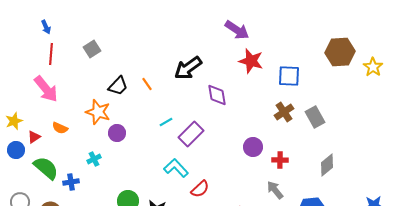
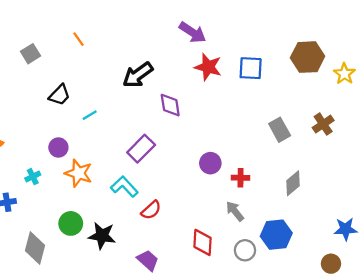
blue square: (289, 76) -> (251, 68), moved
orange line: (147, 84) -> (79, 39), moved
orange star: (98, 112) -> (79, 173), moved
brown cross: (284, 112) -> (323, 124), moved
cyan line: (166, 122) -> (90, 115), moved

